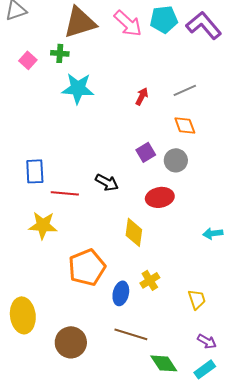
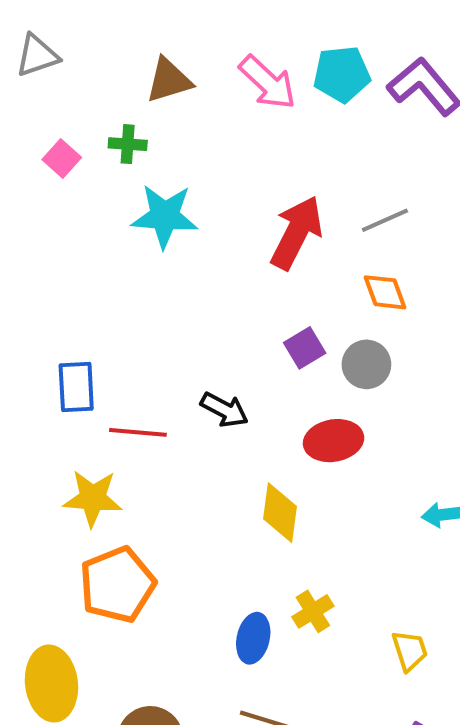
brown triangle: (80, 22) -> (169, 80), size x0.7
red arrow: (142, 96) -> (296, 233), size x2.0
orange pentagon: (87, 267) -> (117, 585), moved

